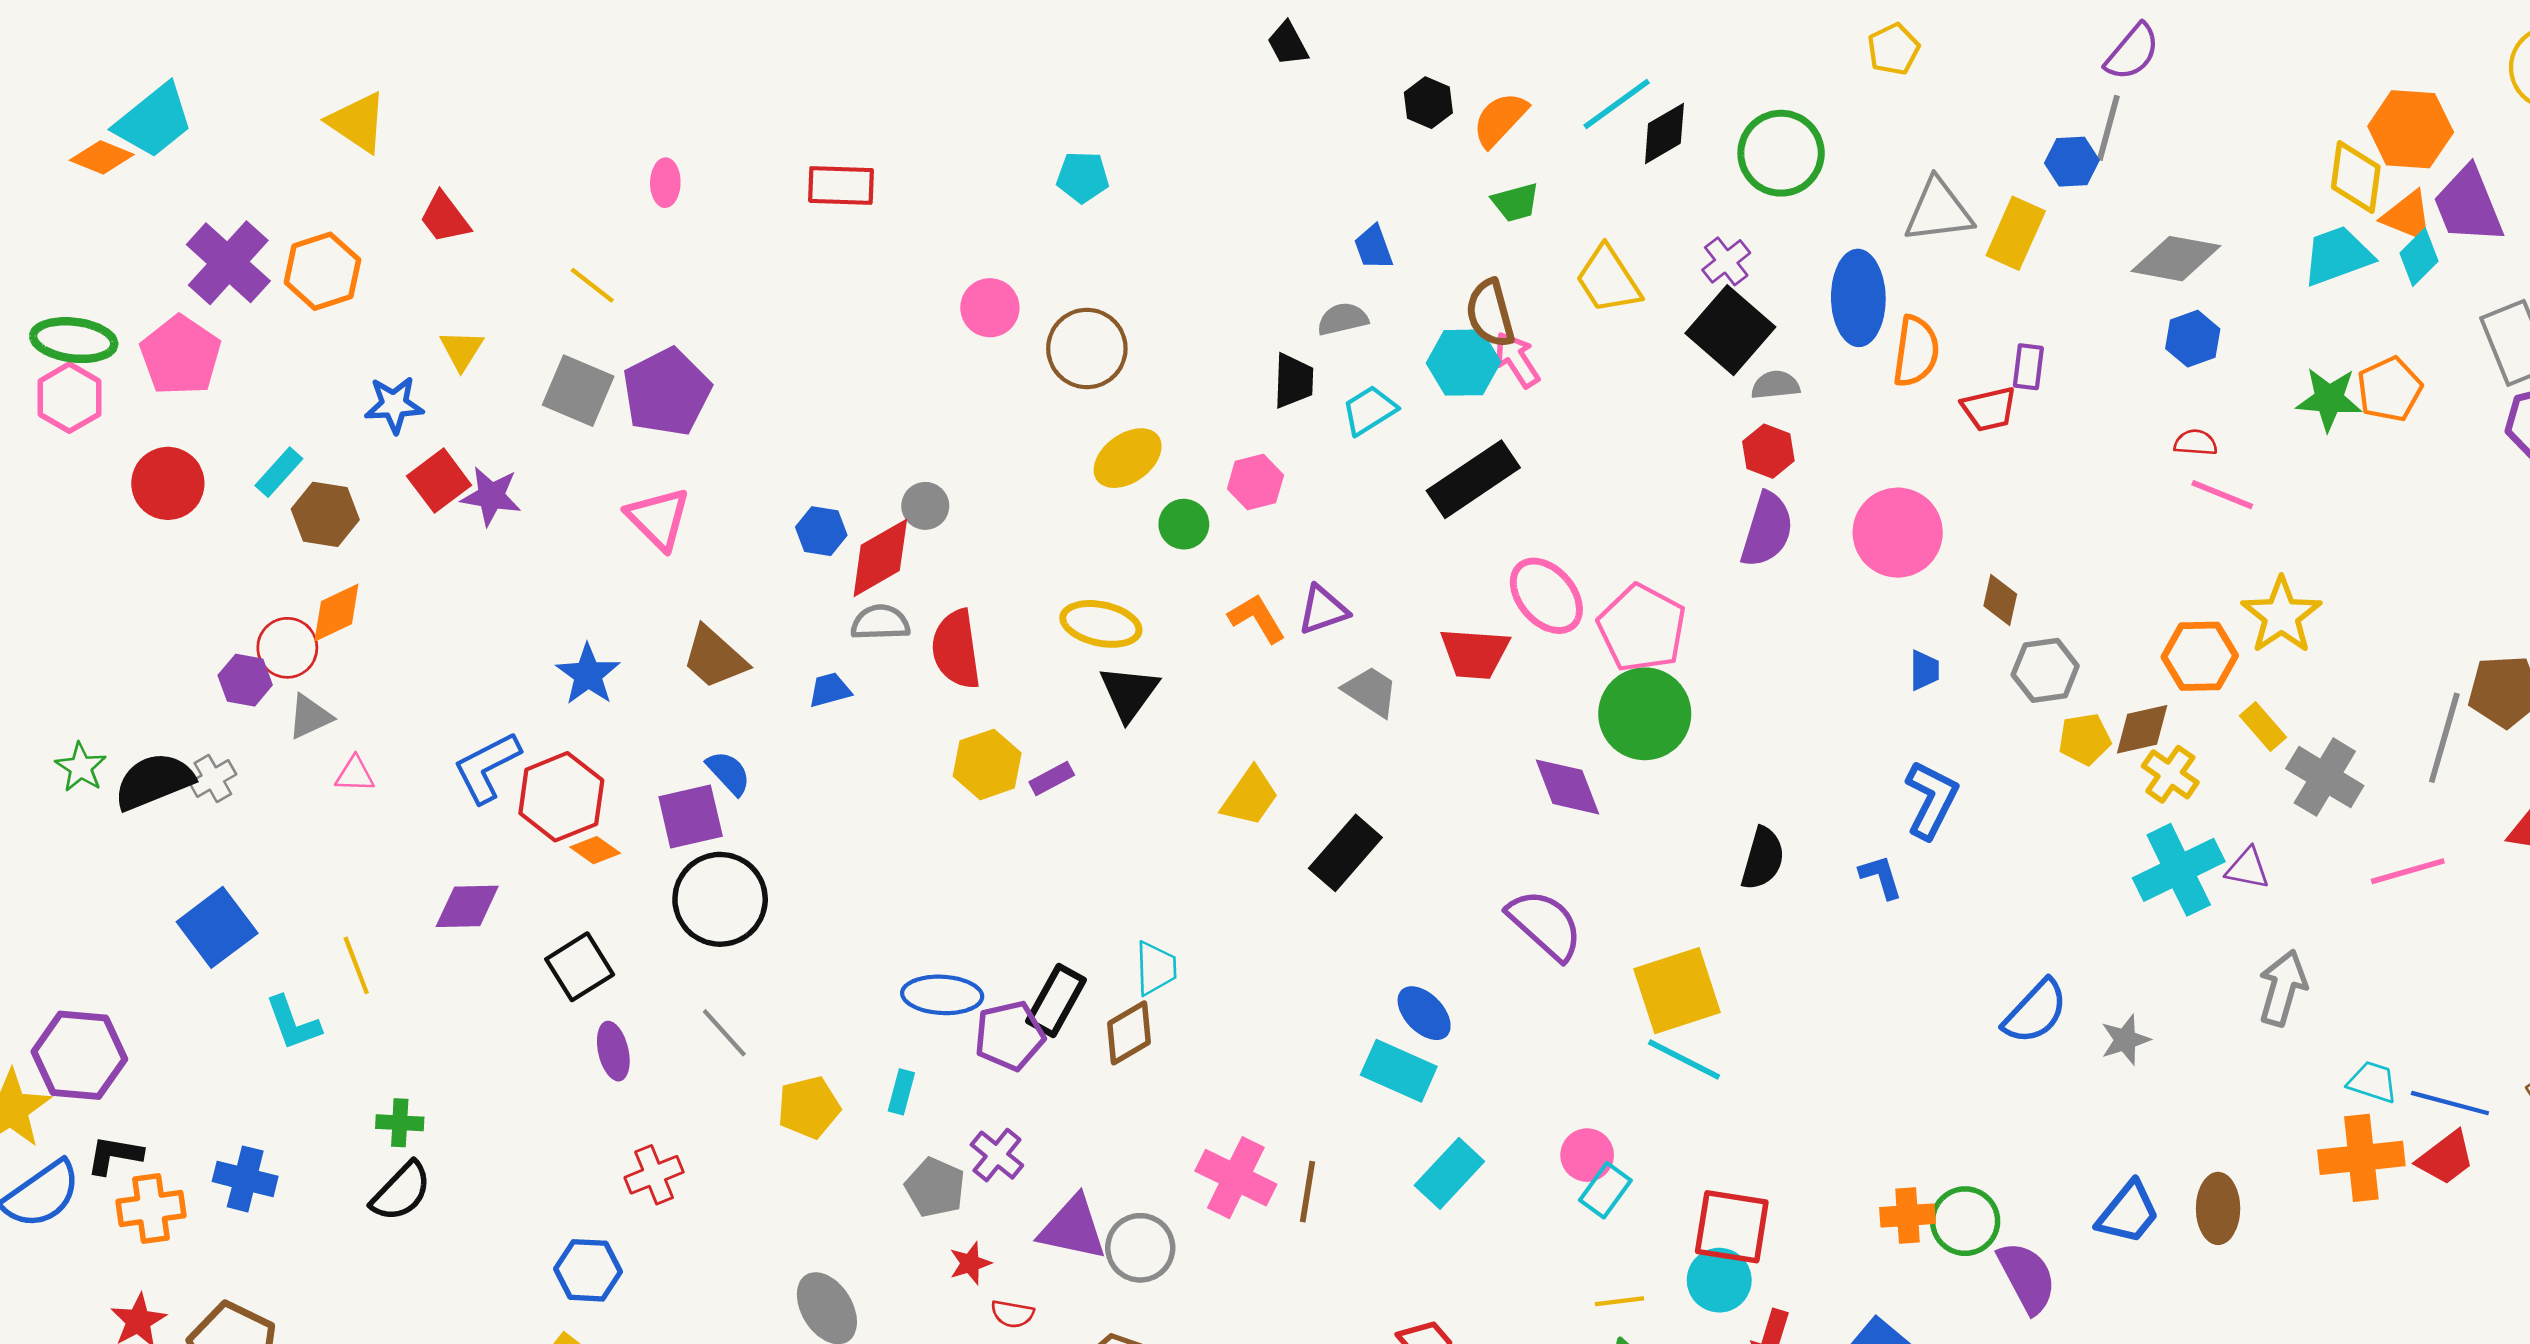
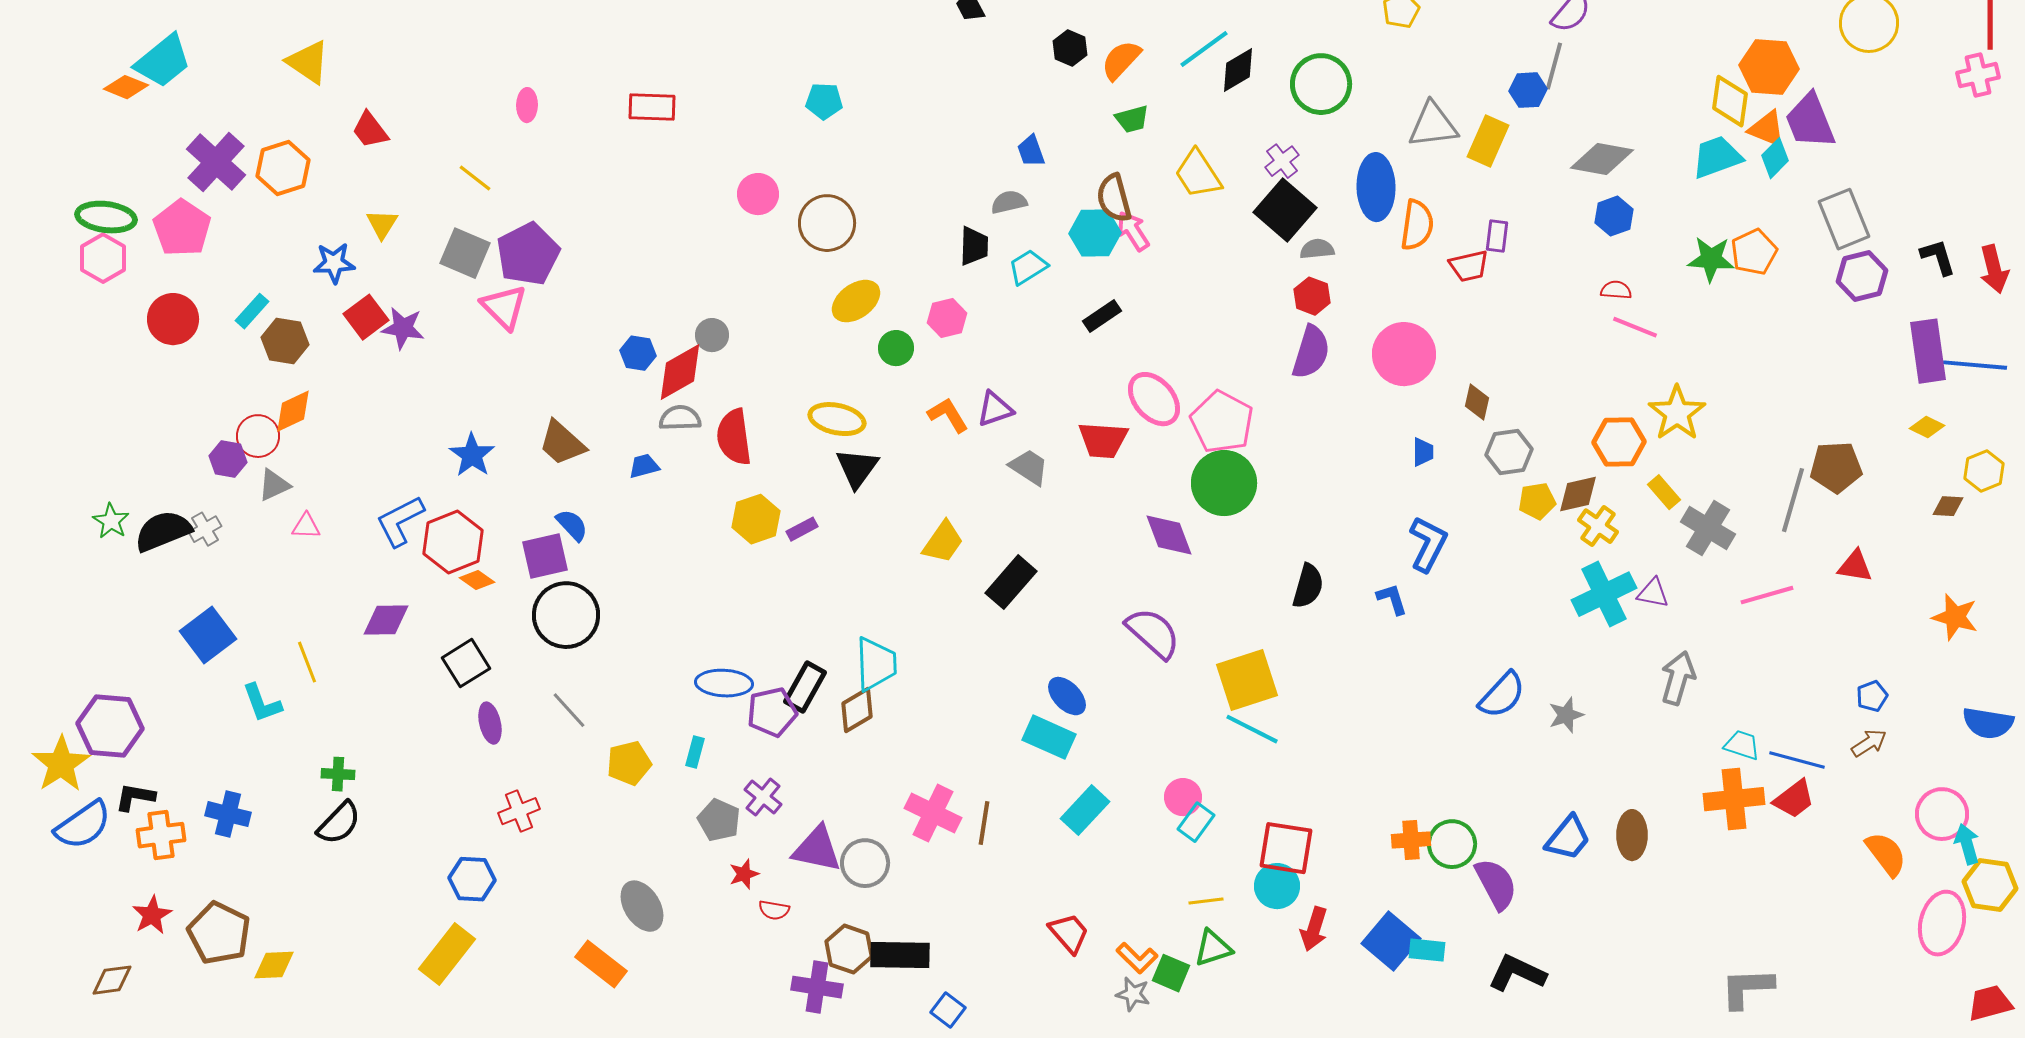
black rectangle: (1473, 479) -> (1102, 316), size x0.6
pink triangle: (658, 519) -> (504, 307), moved
cyan trapezoid: (1156, 968) -> (876, 664), size x1.4

